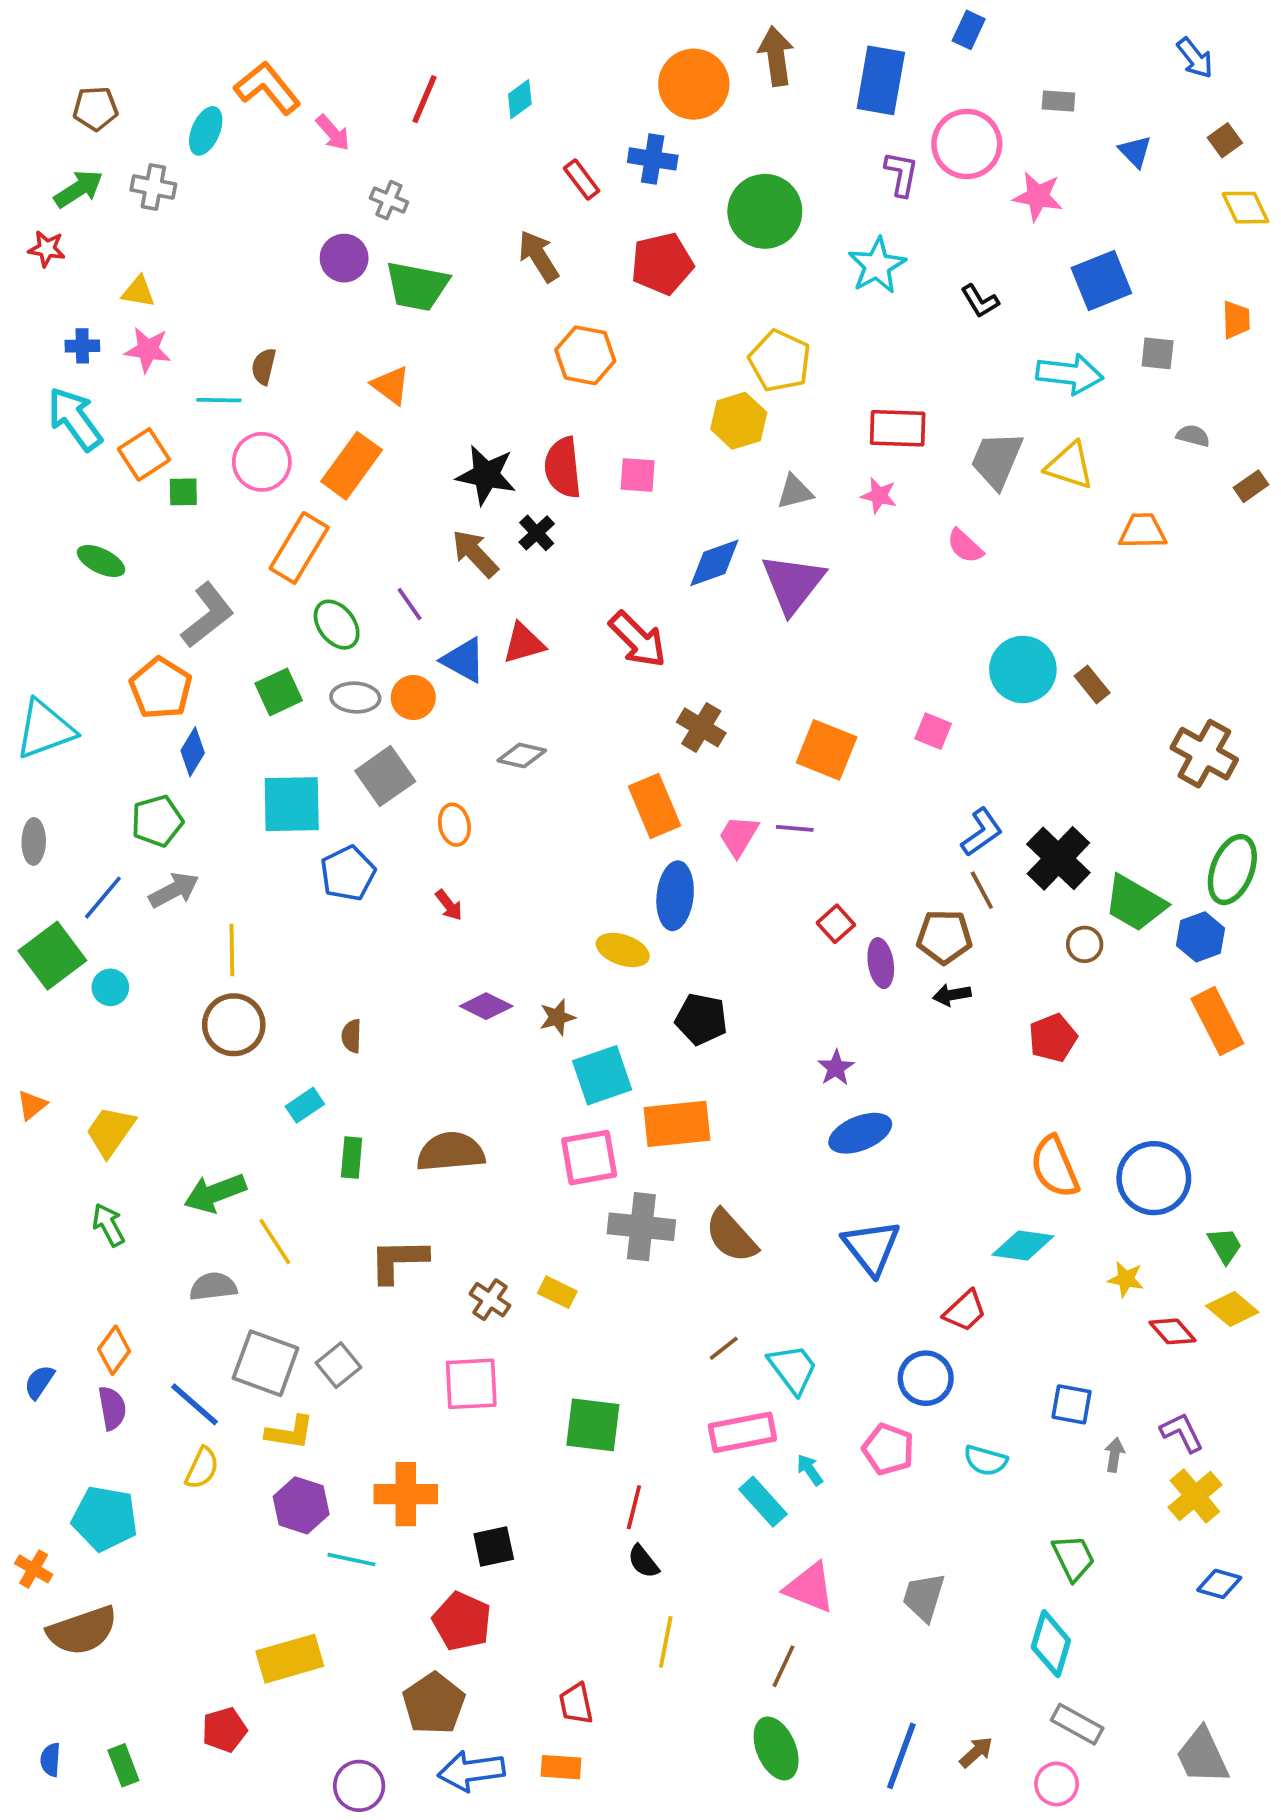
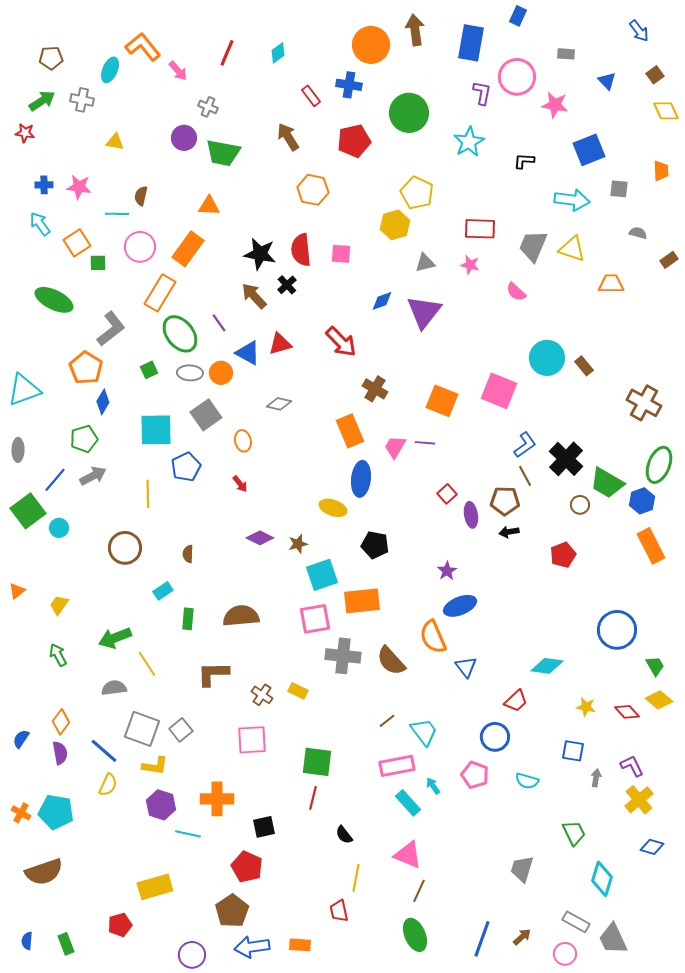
yellow triangle: (138, 292) -> (115, 142), moved
black L-shape: (980, 301) -> (524, 161), turned 125
orange triangle: (391, 385) -> (209, 206), turned -35
cyan arrow: (75, 419) -> (40, 224), size x0.7
green ellipse: (101, 561) -> (54, 300), size x1.5
blue diamond: (714, 563) -> (382, 301), size x0.7
green ellipse: (337, 625) -> (180, 334), size x1.4
green square: (279, 692) -> (149, 370), size x0.7
pink square: (933, 731) -> (499, 391), size x1.8
yellow line: (232, 950) -> (148, 494), moved
yellow trapezoid: (110, 1131) -> (59, 605), size x0.7
orange semicircle: (1055, 1167) -> (433, 637), moved
blue triangle: (871, 1247) -> (466, 667), size x0.7
yellow star: (1126, 1279) -> (586, 707), moved
red line: (634, 1507) -> (313, 798), moved
orange cross: (34, 1569) -> (21, 813), moved
pink triangle: (810, 1588) -> (408, 855), moved
gray trapezoid: (924, 1597) -> (522, 869), moved
cyan diamond: (1051, 1644) -> (602, 879), moved
red trapezoid: (576, 1704) -> (339, 911), moved
gray trapezoid: (1202, 1756) -> (613, 939), moved

